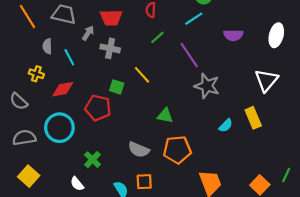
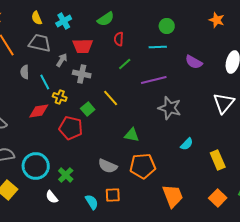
cyan line: (194, 19) -> (158, 47), turned 30
purple semicircle: (233, 35) -> (194, 62), turned 30
purple line: (189, 55) -> (154, 80), turned -70
yellow cross: (36, 74) -> (60, 97), moved
green square: (117, 87) -> (88, 109), turned 32
yellow rectangle: (253, 118) -> (218, 160), moved
cyan circle: (59, 128) -> (36, 166), moved

